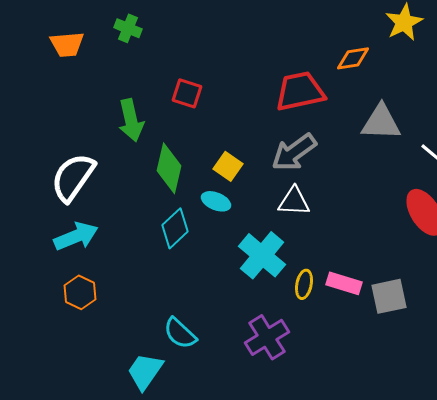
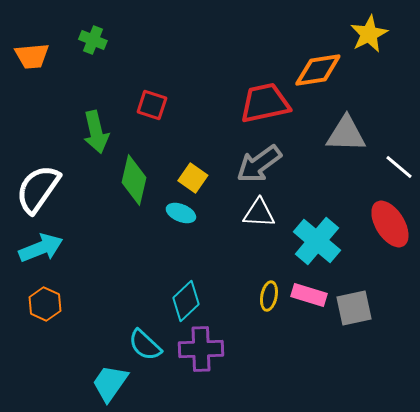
orange diamond: (353, 58) -> (318, 70), size x1.4
cyan diamond: (175, 228) -> (186, 301), moved
cyan cross: (262, 255) -> (317, 241), moved
purple cross: (267, 337) -> (201, 349), moved, turned 30

